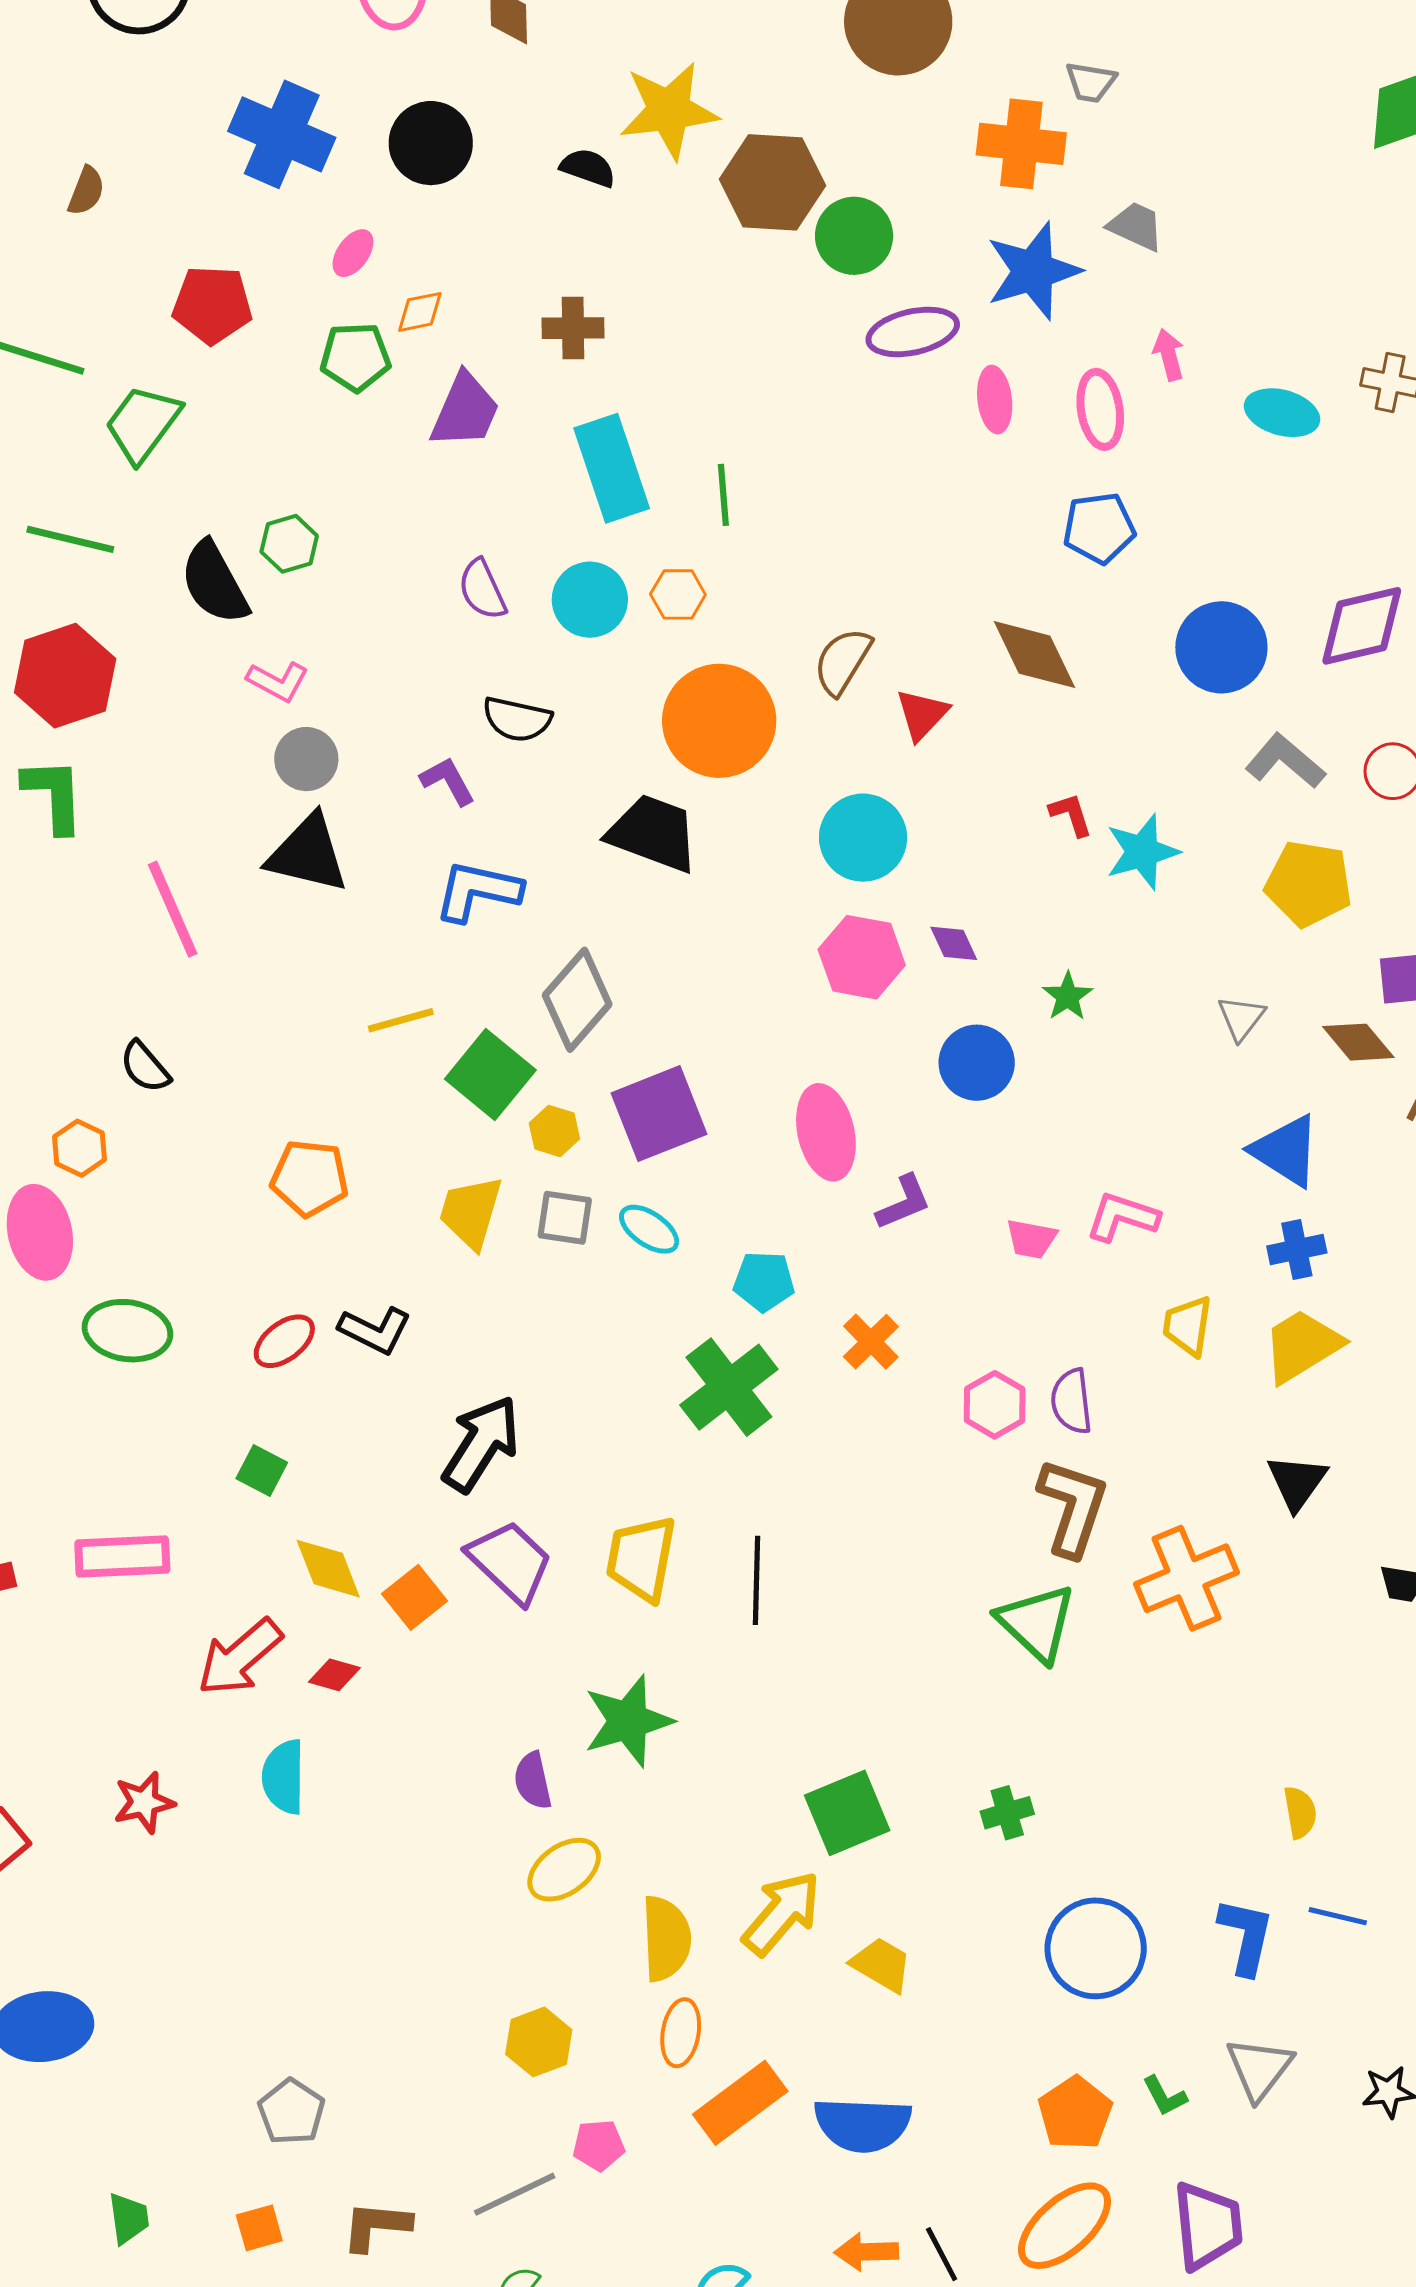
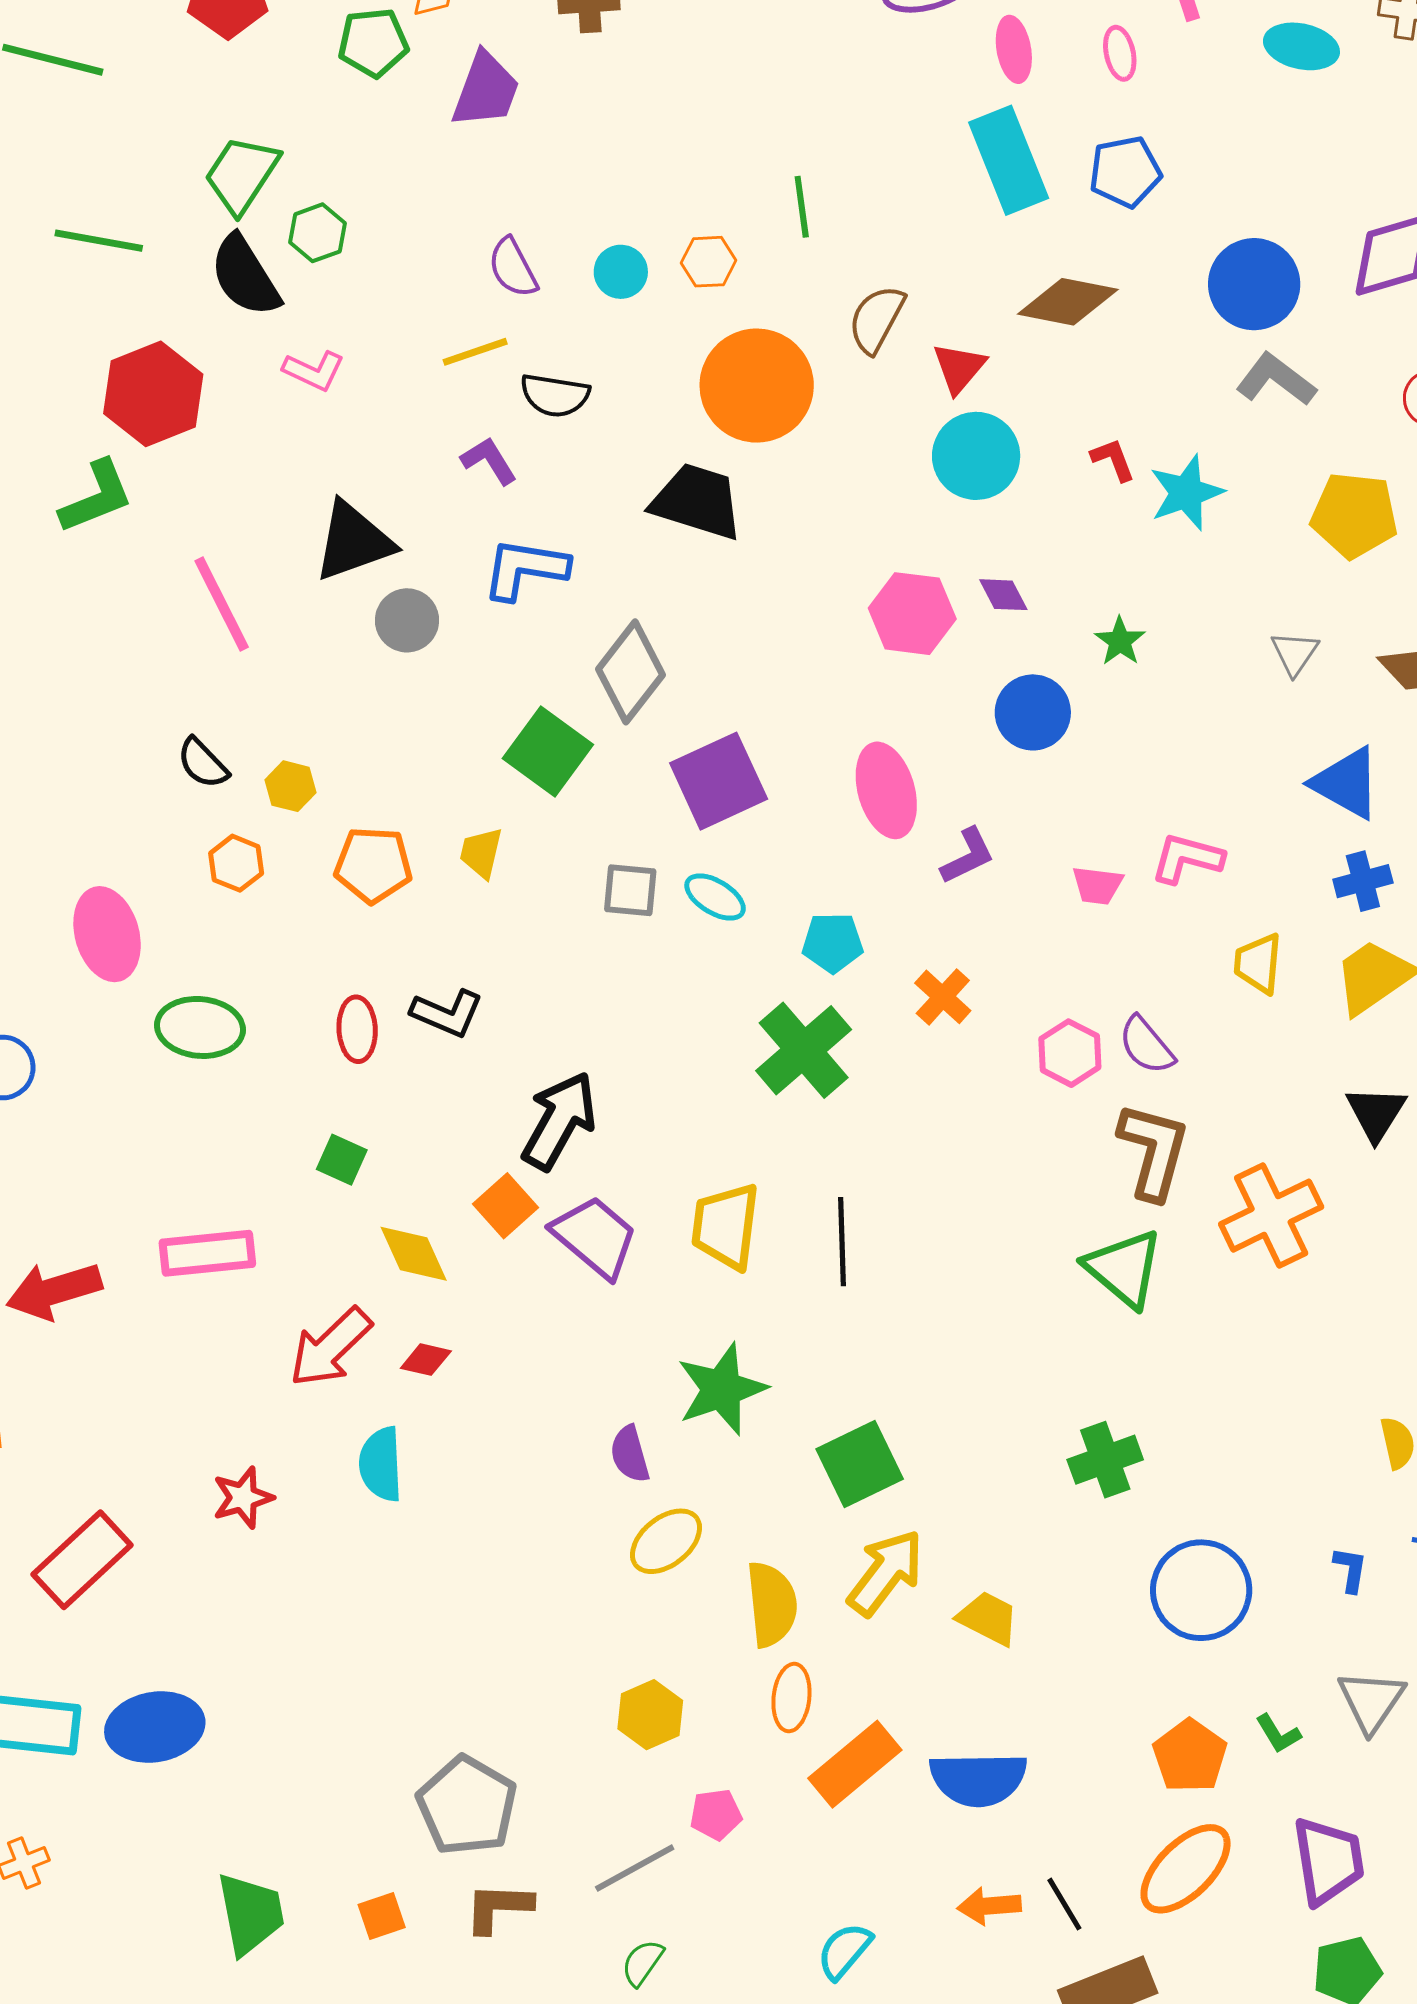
pink ellipse: (1100, 409) -> (1120, 53), size x0.7
green trapezoid: (143, 424) -> (242, 174), moved
cyan rectangle: (612, 468) -> (1009, 160), moved
green line: (723, 495) -> (802, 207), moved
cyan circle: (590, 600) -> (621, 272), size x0.7
brown diamond: (1034, 655) -> (1068, 302), turned -50
red hexagon: (65, 676) -> (153, 394), moved
gray circle: (306, 759) -> (407, 620), moved
gray L-shape: (1285, 761) -> (1276, 380), moved
green L-shape: (54, 795) -> (96, 497), turned 74
cyan circle: (863, 838) -> (976, 456), moved
black triangle: (308, 854) -> (353, 541), turned -30
yellow line: (401, 1020) -> (475, 352), moved
yellow hexagon: (554, 1131) -> (291, 786), moved
orange hexagon: (80, 1148) -> (236, 863), moved
yellow trapezoid: (471, 1212) -> (481, 853), moved, size x0.7
red ellipse: (284, 1341) -> (357, 1029), turned -52
purple semicircle: (1071, 1401) -> (1146, 1045), turned -30
orange square: (415, 1597) -> (505, 1206), moved
green square: (847, 1813) -> (860, 1464), moved
green cross: (1007, 1813) -> (1105, 1460), size x1.4
blue L-shape: (1246, 1936) -> (1350, 1570), size x0.6
gray pentagon: (291, 2112) -> (467, 1806), moved, size x1.5
green trapezoid: (129, 2218) -> (251, 1914), size x1.6

